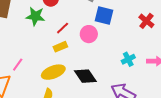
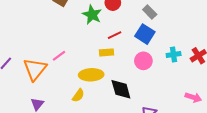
blue square: (104, 15) -> (145, 34), moved
pink circle: (89, 34) -> (143, 61), moved
cyan cross: (128, 59) -> (174, 55), moved

